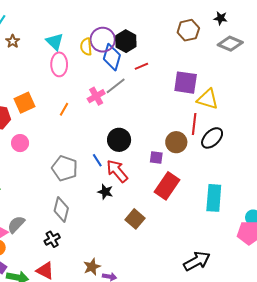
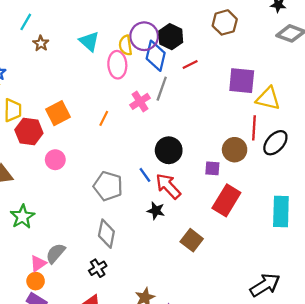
brown hexagon: (188, 30) -> (225, 22), moved
pink ellipse: (59, 64) -> (117, 65), moved
gray line: (116, 86) -> (162, 89), turned -30

